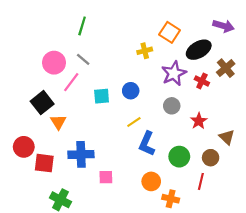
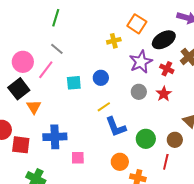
pink circle: (54, 63) -> (23, 62), moved
red star: (199, 121) -> (164, 94), moved
blue L-shape: (147, 144) -> (116, 127), turned -45

